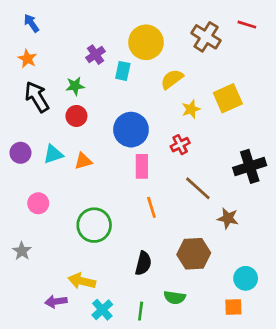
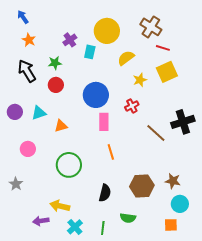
red line: (247, 25) -> (163, 48), moved
orange star: (27, 59) -> (29, 40), moved
orange triangle: (83, 161) -> (61, 126), moved
brown line: (198, 188) -> (156, 133), moved
brown star: (228, 218) -> (173, 181), moved

